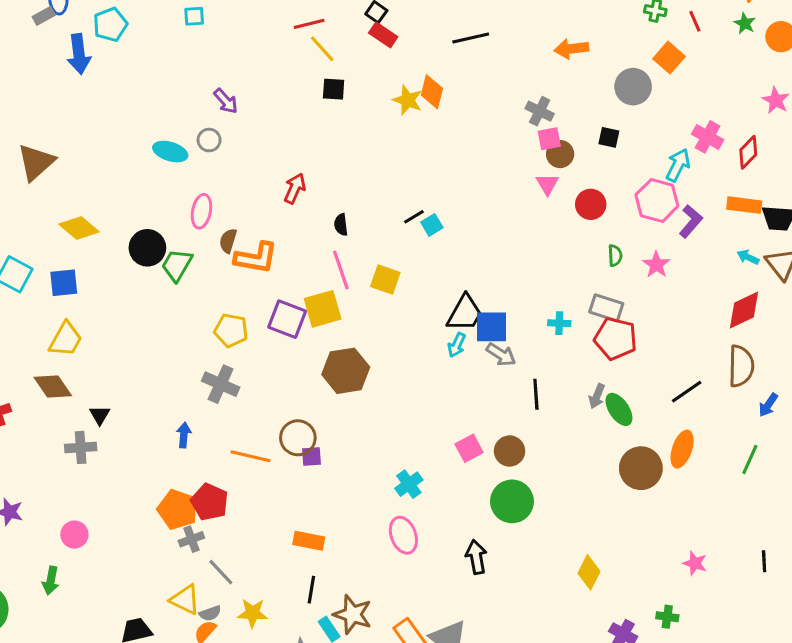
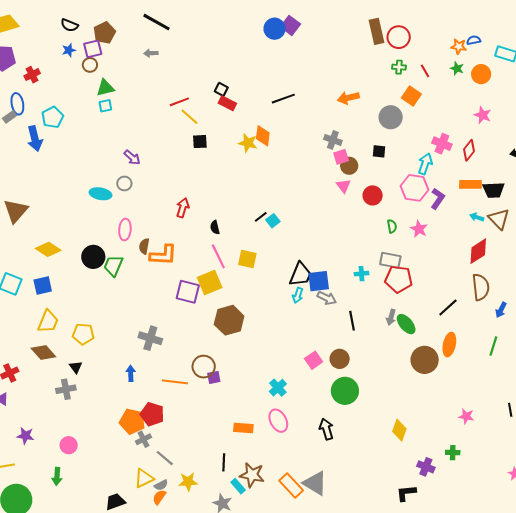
yellow pentagon: (231, 330) -> (83, 334), moved
orange rectangle: (309, 541) -> (243, 428), moved
yellow triangle: (185, 600) -> (144, 478), turned -45

